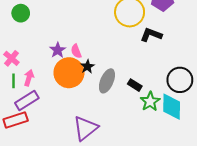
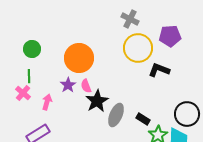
black star: (87, 67) -> (97, 101), size x1.6
orange circle: (69, 73) -> (79, 58), moved
pink arrow: (29, 78) -> (47, 102), moved
green line: (14, 81) -> (29, 76), moved

